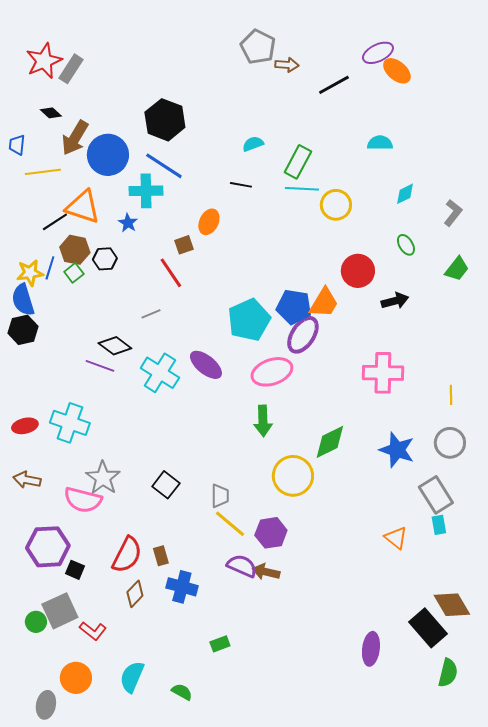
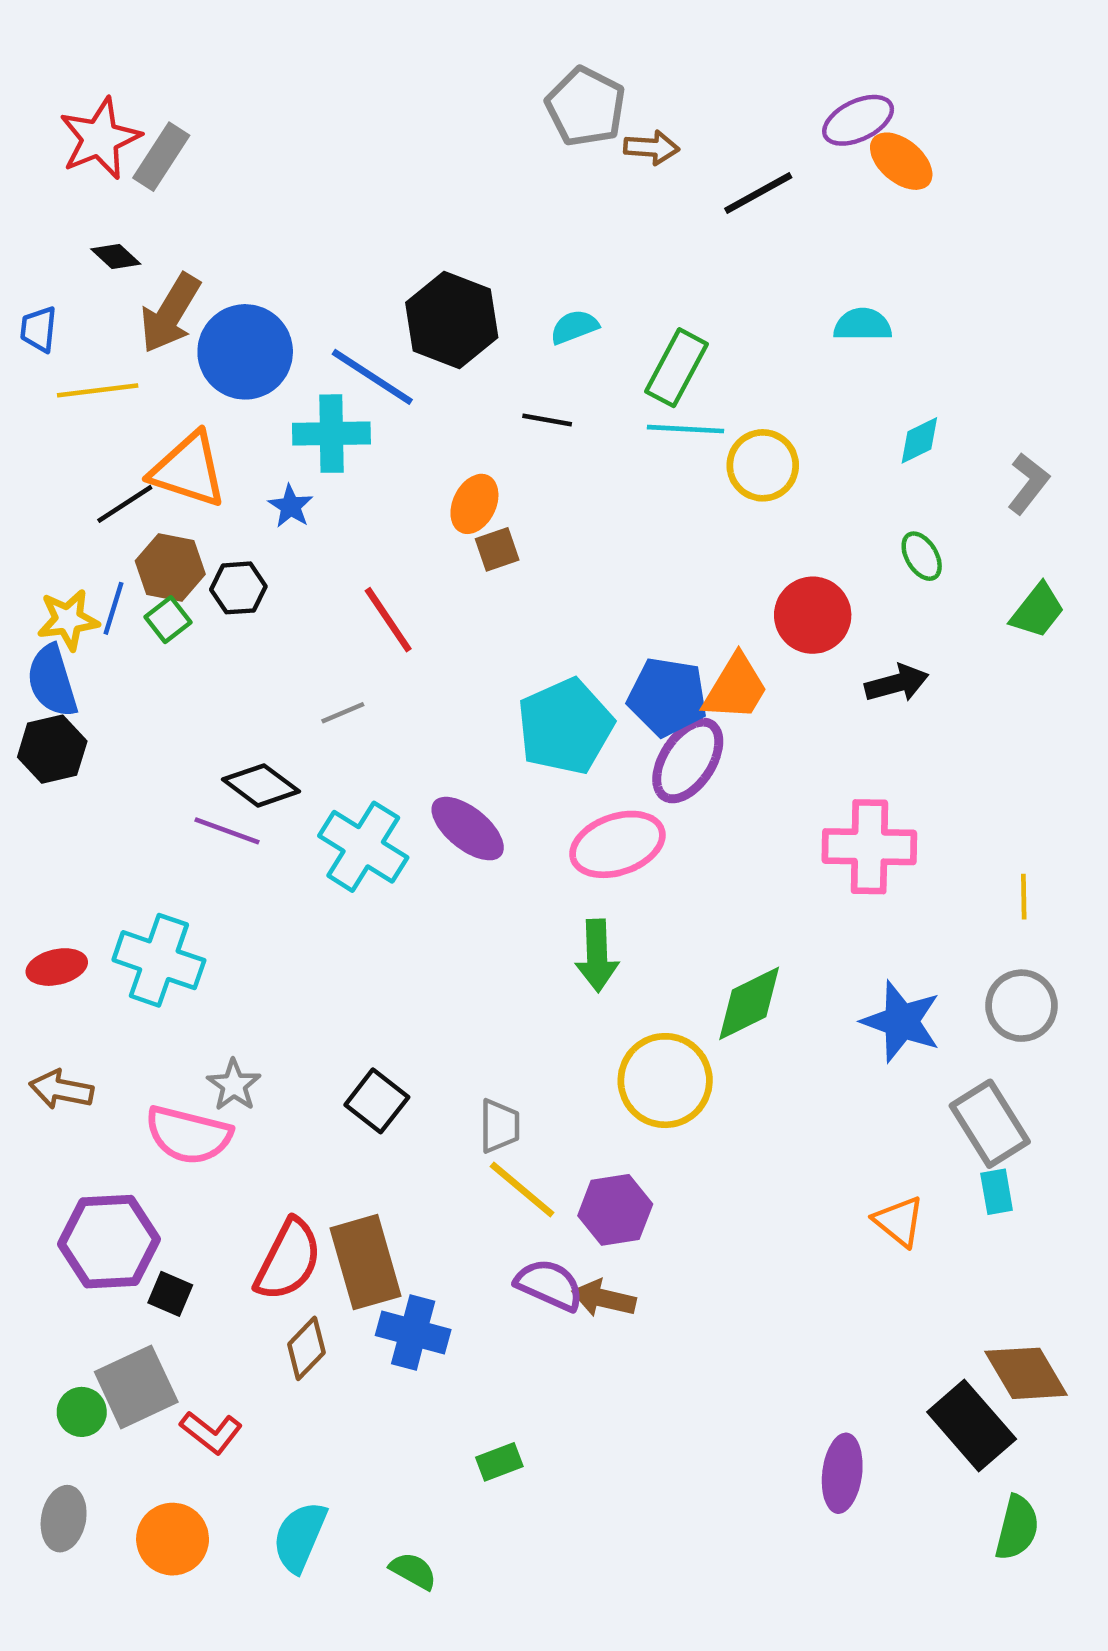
black hexagon: (165, 120) -> (452, 320), moved
brown square: (184, 245) -> (497, 549), moved
gray star: (103, 478) -> (234, 1085), size x0.7
brown rectangle: (161, 556) -> (365, 1262), size x2.0
gray ellipse: (46, 705) -> (64, 1519), moved

